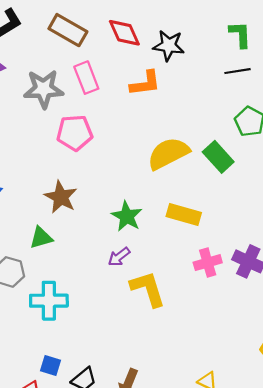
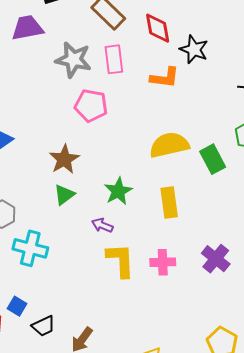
yellow rectangle: (184, 214) -> (169, 203), turned 52
green triangle: (41, 238) -> (64, 195), moved, turned -35
purple arrow: (119, 257) -> (102, 225), turned 45
pink cross: (208, 263) -> (163, 262), moved

